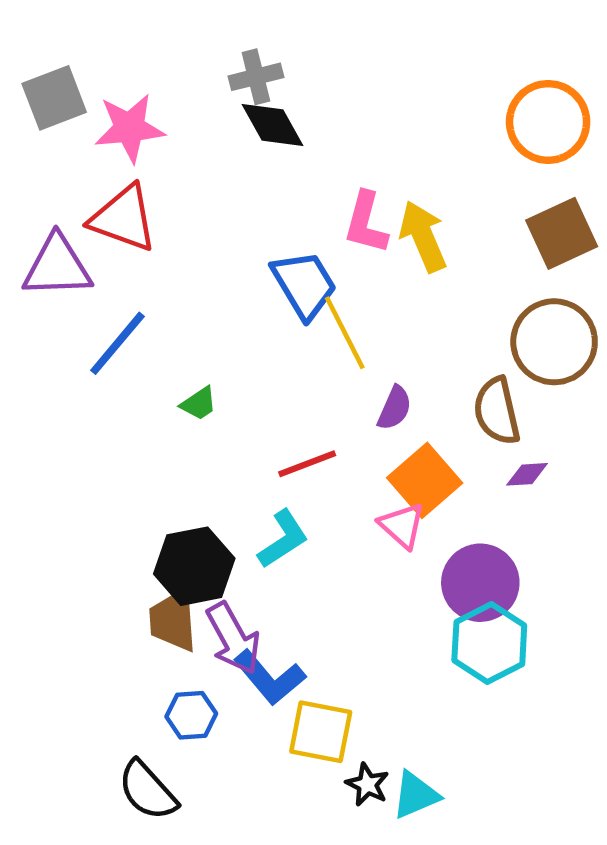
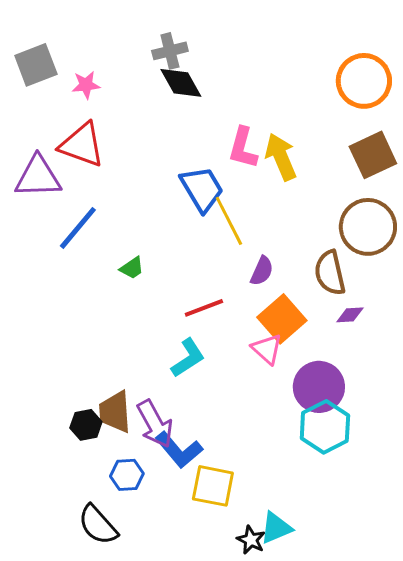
pink star: (129, 128) -> (86, 85), size x0.6
black hexagon: (194, 566) -> (86, 425), moved, size x0.6
black star: (367, 784) -> (251, 540), moved

